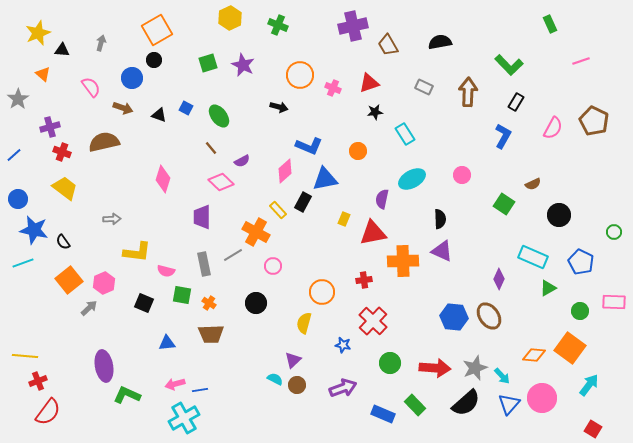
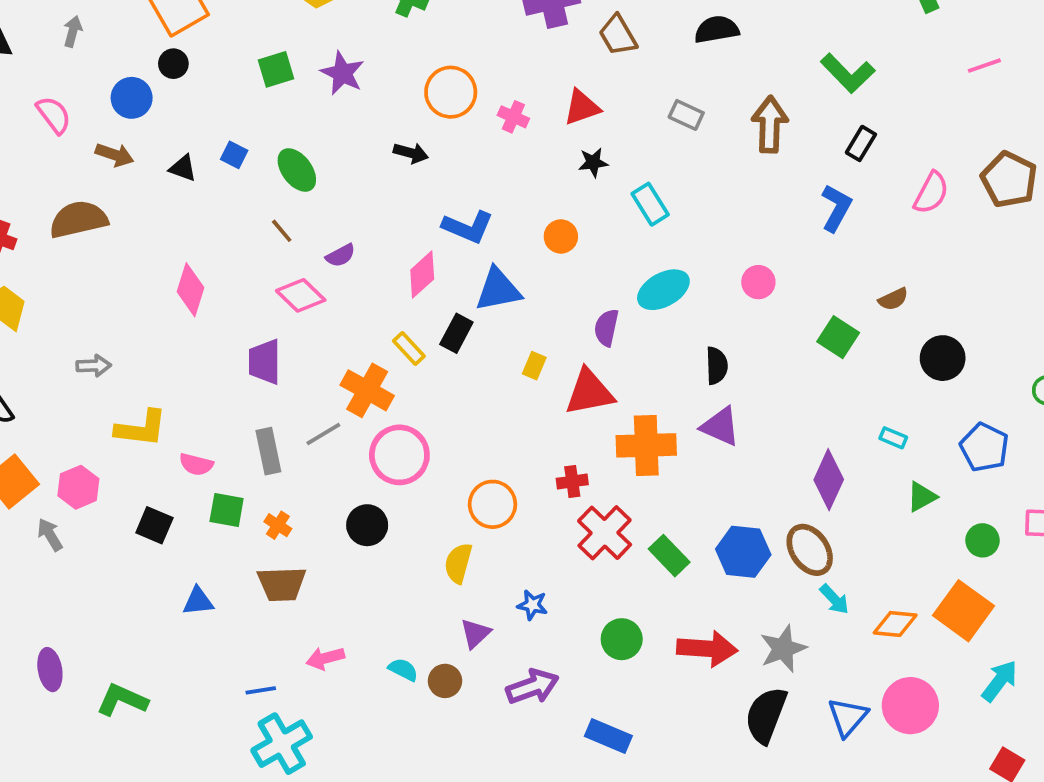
cyan rectangle: (533, 257) -> (893, 438), size x0.5
pink circle: (273, 266) -> (399, 455), size x1.8
purple diamond: (499, 279) -> (829, 480), size x1.4
gray arrow: (89, 308) -> (50, 535), turned -78
red cross: (373, 321) -> (605, 533), moved
purple triangle: (293, 360) -> (475, 633), moved
purple ellipse: (104, 366) -> (50, 670), moved, size x0.7
cyan arrow: (502, 376) -> (834, 599), moved
pink arrow: (175, 384) -> (325, 658), moved
black semicircle: (466, 403) -> (766, 715), turned 152
green rectangle: (415, 405) -> (669, 556), moved
cyan cross: (184, 418) -> (282, 744), moved

